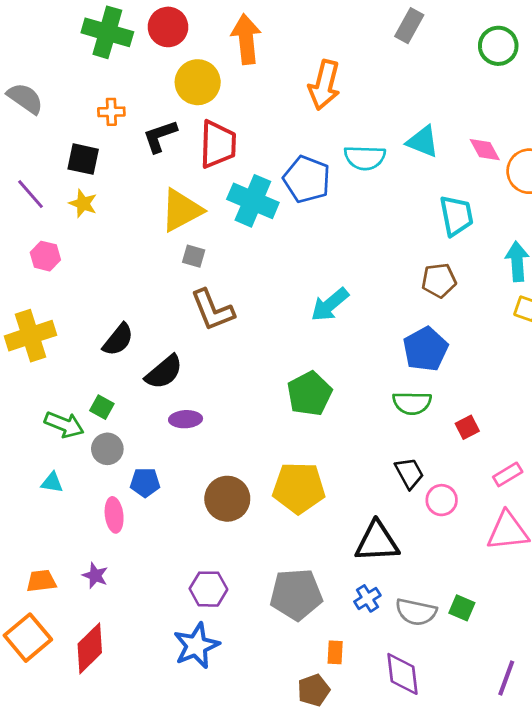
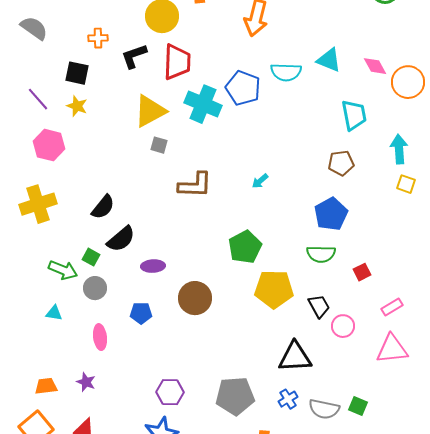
pink hexagon: (45, 256) -> (49, 145), size x1.4
cyan arrow: (330, 305) -> (260, 181), size x0.6
brown L-shape: (212, 310) -> (195, 185), moved, turned -66
black semicircle: (164, 372) -> (121, 239), moved
blue pentagon: (145, 483) -> (141, 313), moved
yellow pentagon: (299, 488) -> (274, 289), moved
brown circle: (227, 499) -> (195, 298), moved

